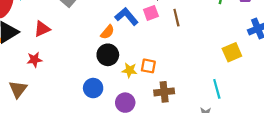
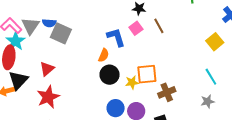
blue L-shape: (127, 16) -> (116, 37), turned 40
red star: (34, 60) -> (48, 97), size x1.6
orange square: (148, 66) -> (147, 74), size x1.5
blue circle: (93, 88) -> (116, 108), moved

